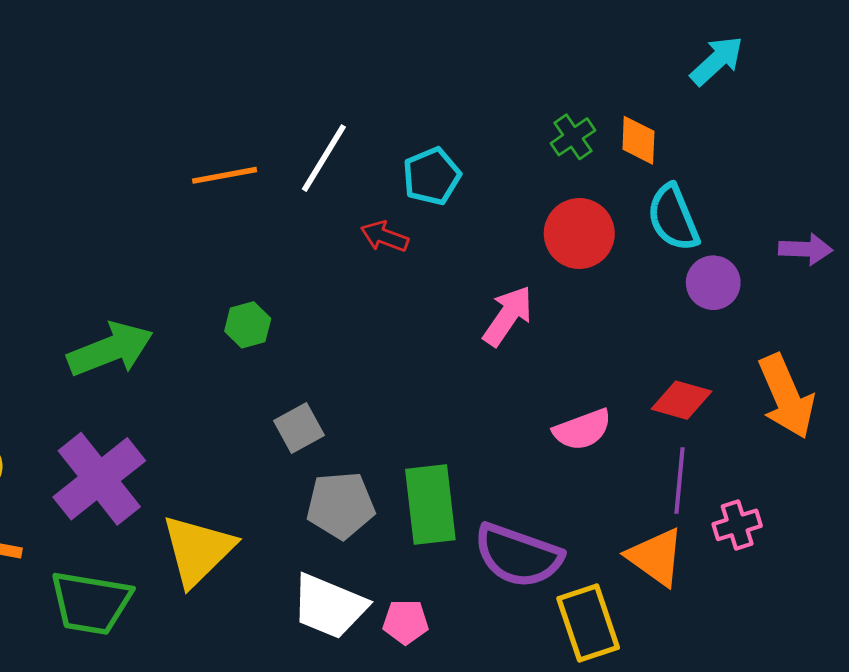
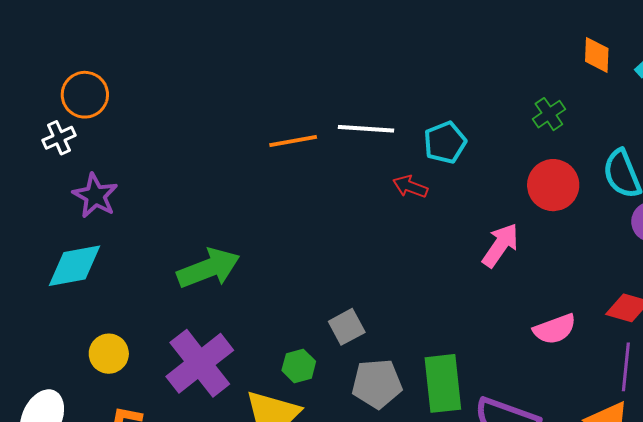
orange diamond: (638, 140) -> (597, 55), moved
white line: (324, 158) -> (366, 129), turned 62
green hexagon: (248, 325) -> (299, 366), moved

